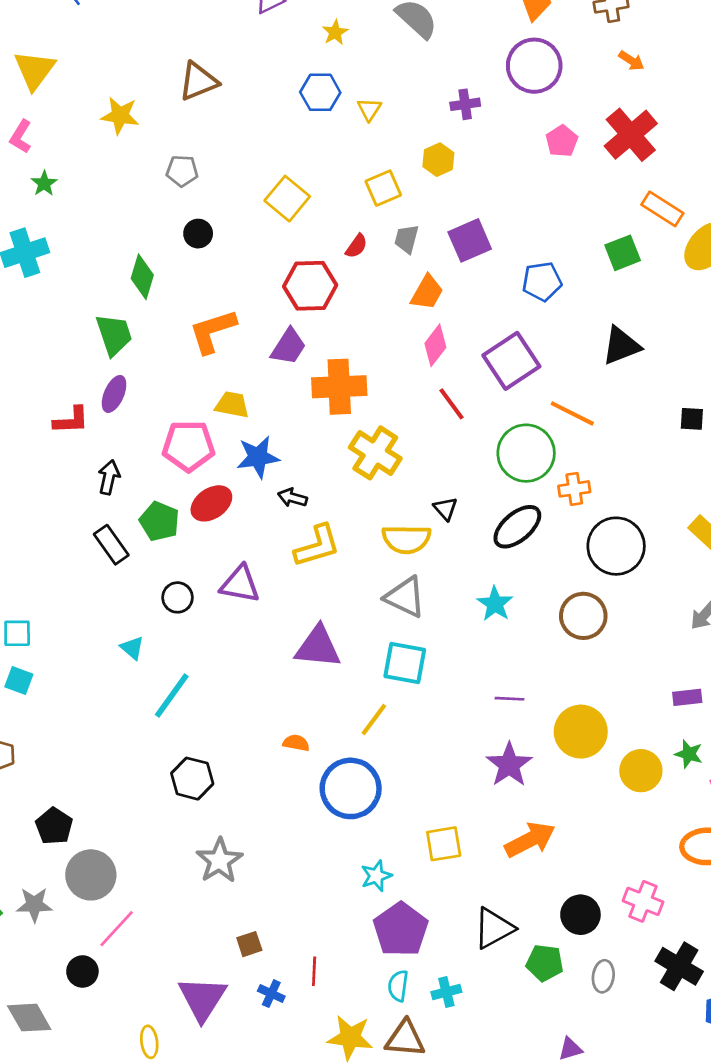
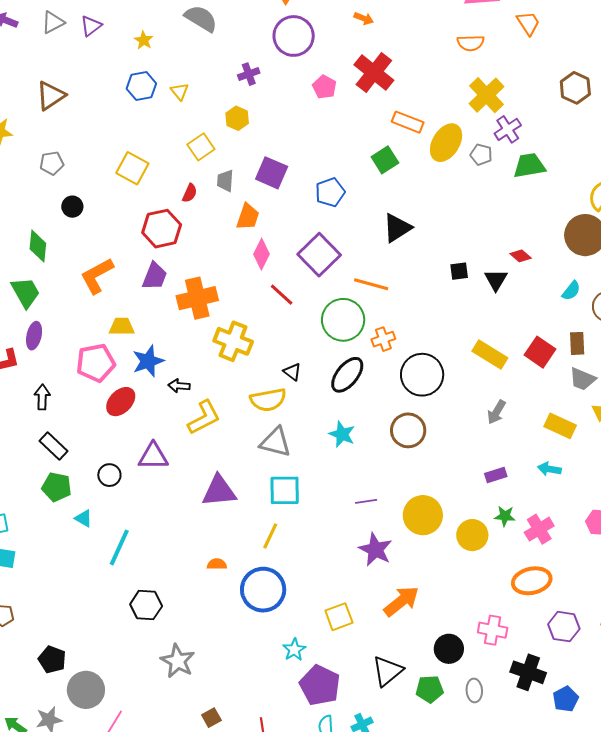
purple square: (470, 240) -> (272, 173), turned -32
green pentagon: (159, 521) -> (57, 487), moved

